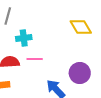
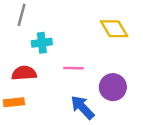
pink line: (35, 59) -> (74, 68), moved

